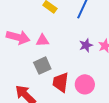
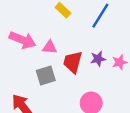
red trapezoid: (61, 82) -> (73, 62), moved

